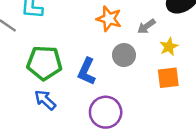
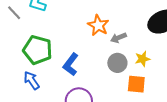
gray arrow: (146, 26) -> (118, 38), moved
gray circle: (124, 55) -> (117, 63), moved

